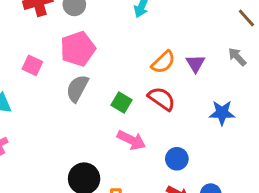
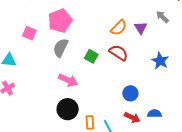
gray arrow: (237, 57) -> (162, 17), moved
blue star: (222, 113) -> (160, 61), turned 30
pink arrow: (131, 140) -> (68, 80), moved

